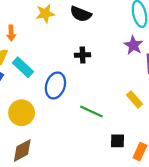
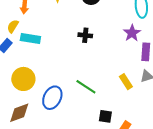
cyan rectangle: (23, 67) -> (30, 39), turned -42
blue ellipse: (55, 85) -> (52, 98), moved

